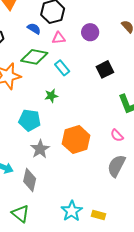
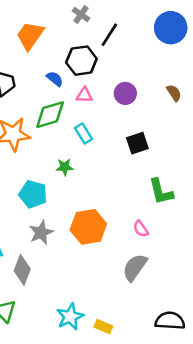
green diamond: (34, 57) -> (50, 115), turned -36

